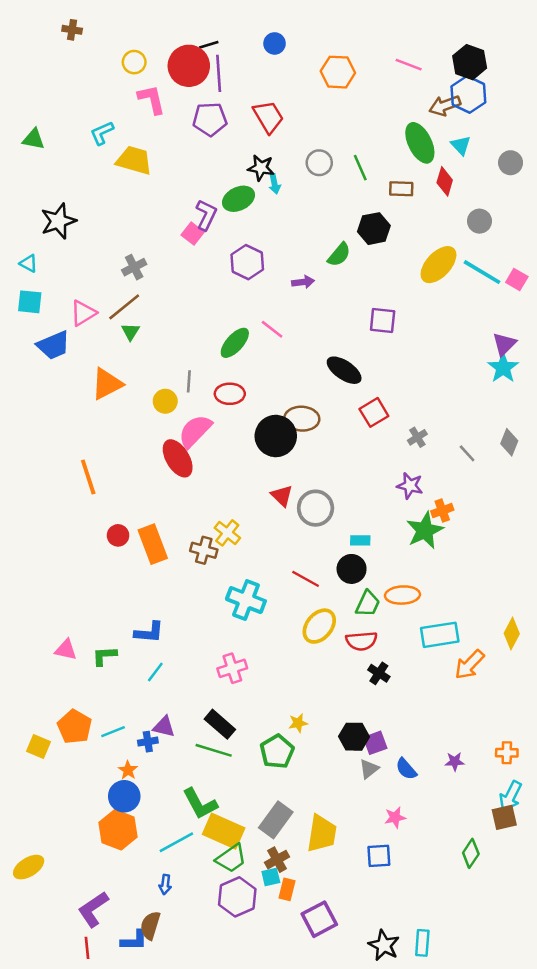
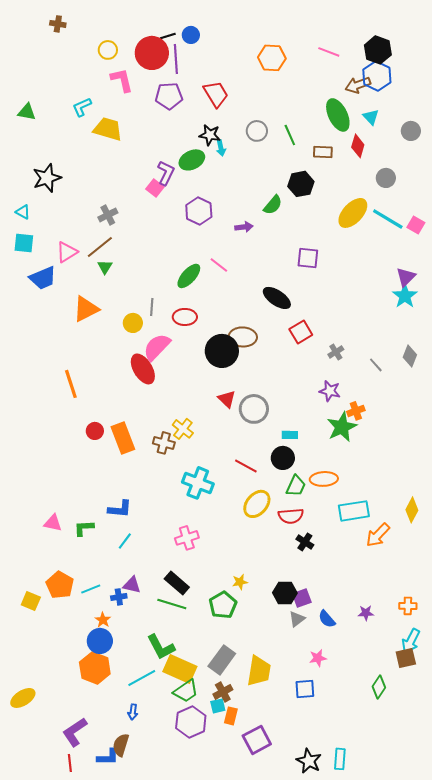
blue circle: (275, 43) -> (191, 35), moved

